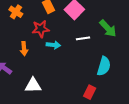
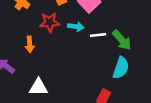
green arrow: (108, 28) -> (122, 40), moved
cyan arrow: (53, 45) -> (76, 27), moved

